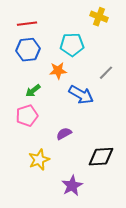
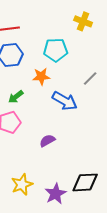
black diamond: (101, 157) -> (85, 182), moved
yellow star: (39, 160) -> (22, 184), moved

